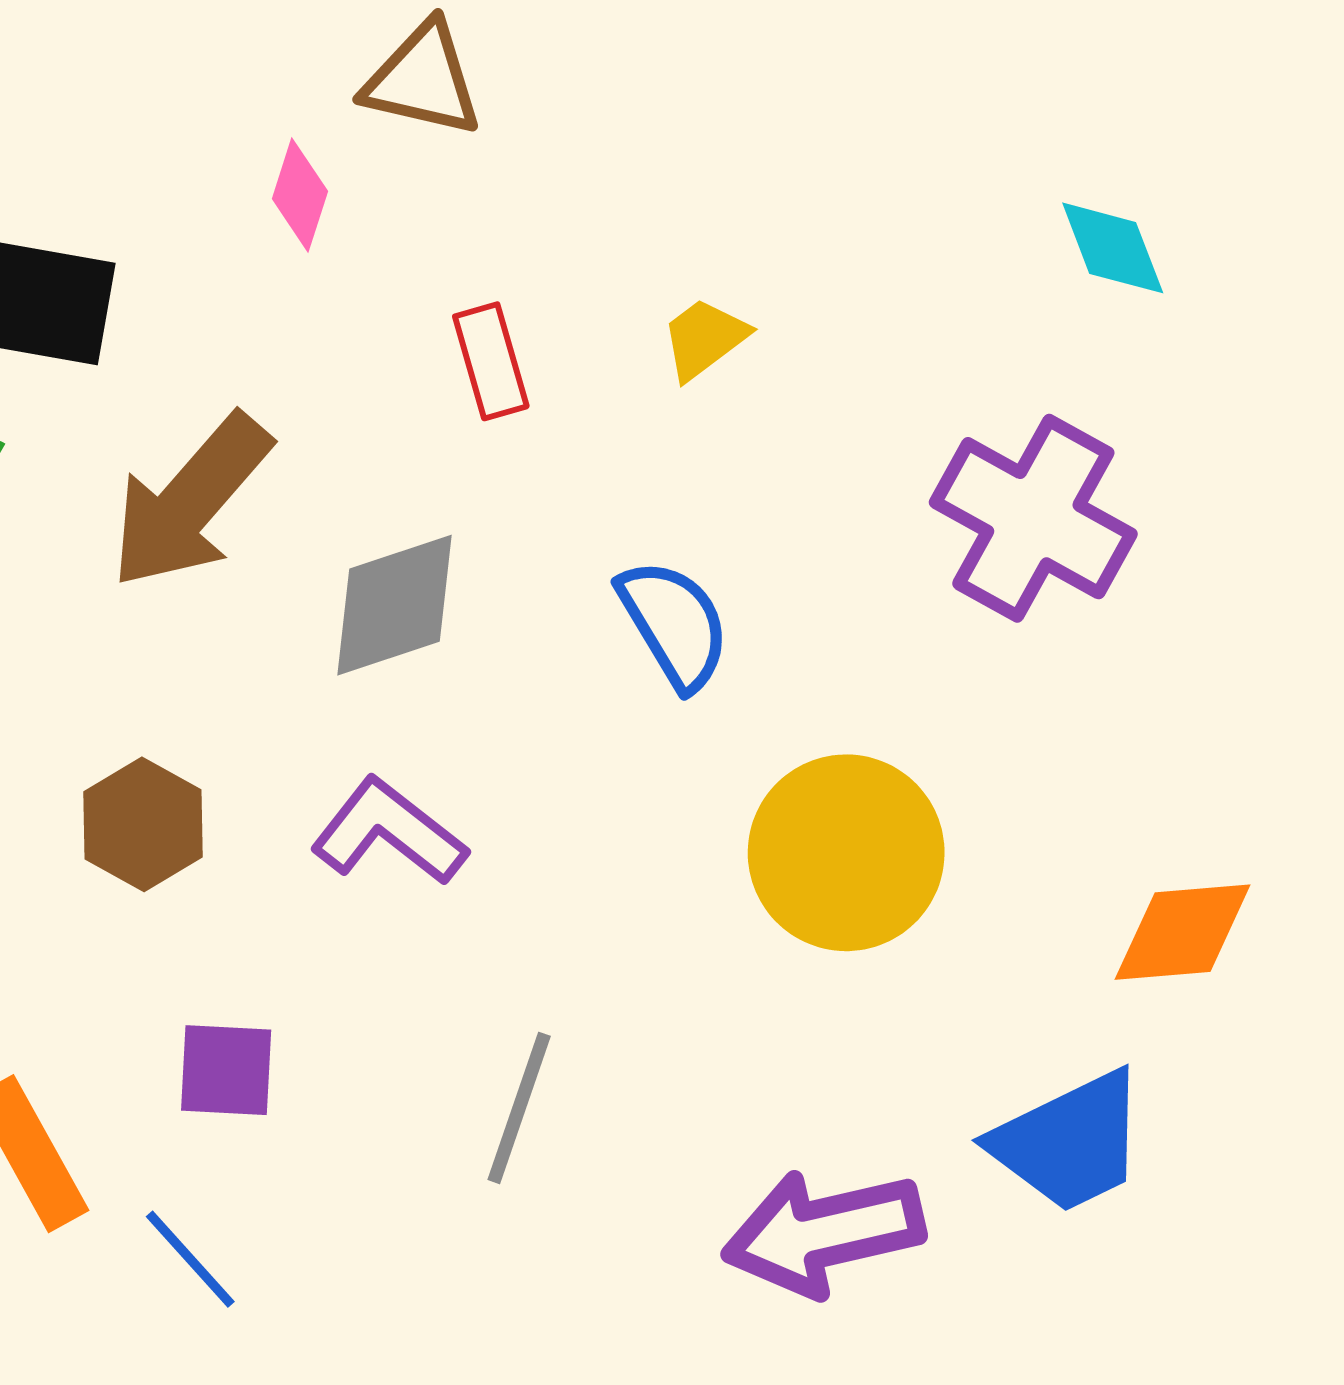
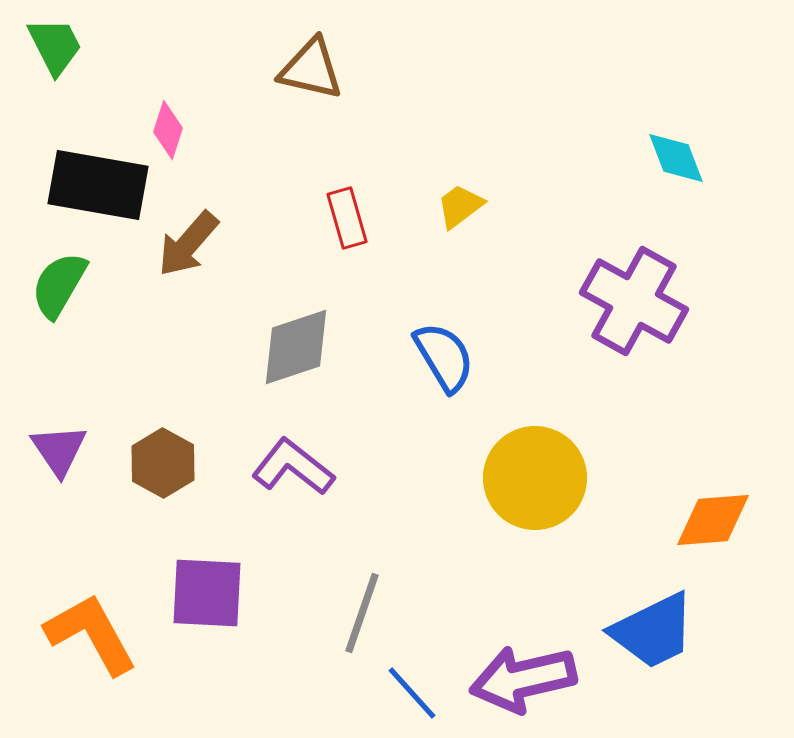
pink diamond: (300, 195) -> (168, 130), moved
brown arrow: (190, 501) -> (188, 244), moved, size x0.7
purple square: (226, 1070) -> (207, 593), size x1.4
blue line: (190, 1259) -> (412, 693), moved

